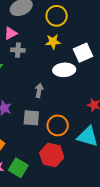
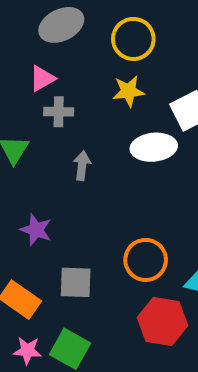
gray arrow: (39, 90) -> (82, 166), moved
gray square: (31, 118) -> (76, 282), moved
red hexagon: (52, 155) -> (162, 322), moved

